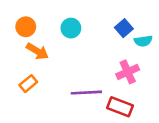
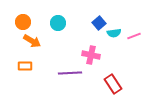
pink cross: (128, 72) -> (91, 55), moved, turned 36
orange rectangle: (28, 84) -> (25, 66), turned 40
red rectangle: (120, 107) -> (113, 84), moved, turned 36

